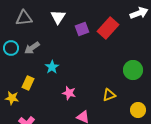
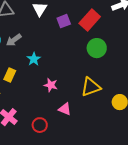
green circle: (133, 70) -> (97, 48), moved
yellow triangle: (109, 95) -> (91, 87), size x1.5

